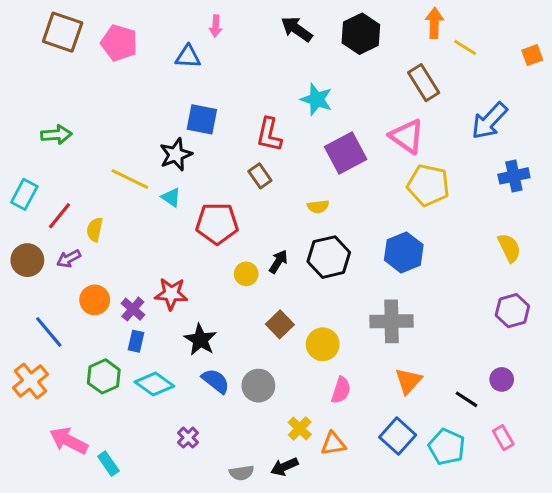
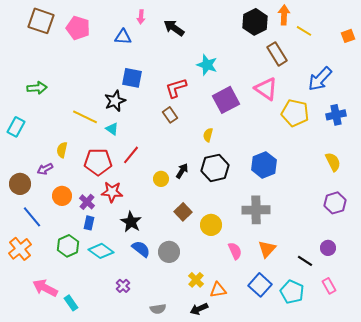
black arrow: (297, 29) -> (174, 28), moved
black hexagon: (361, 34) -> (255, 22), moved
red L-shape: (269, 135) -> (176, 88), turned 60
yellow pentagon: (428, 185) -> (295, 113), moved
yellow semicircle: (318, 207) -> (208, 135), turned 112
red line: (59, 216) -> (131, 155), moved
red pentagon: (217, 223) -> (98, 162), moved
brown circle: (27, 260) -> (20, 184), moved
pink semicircle: (341, 390) -> (235, 251), moved, turned -42
black arrow: (284, 467) -> (199, 309), moved

